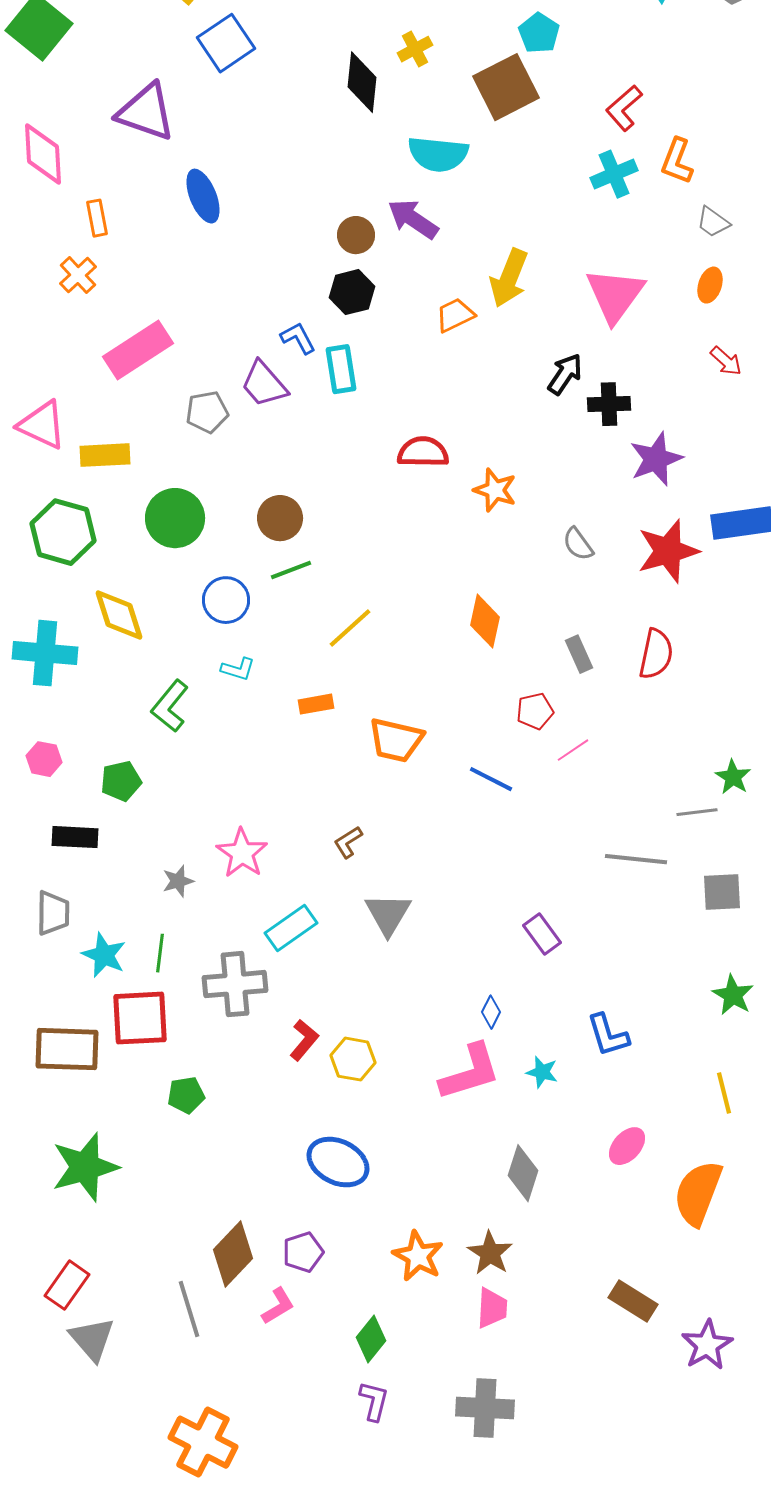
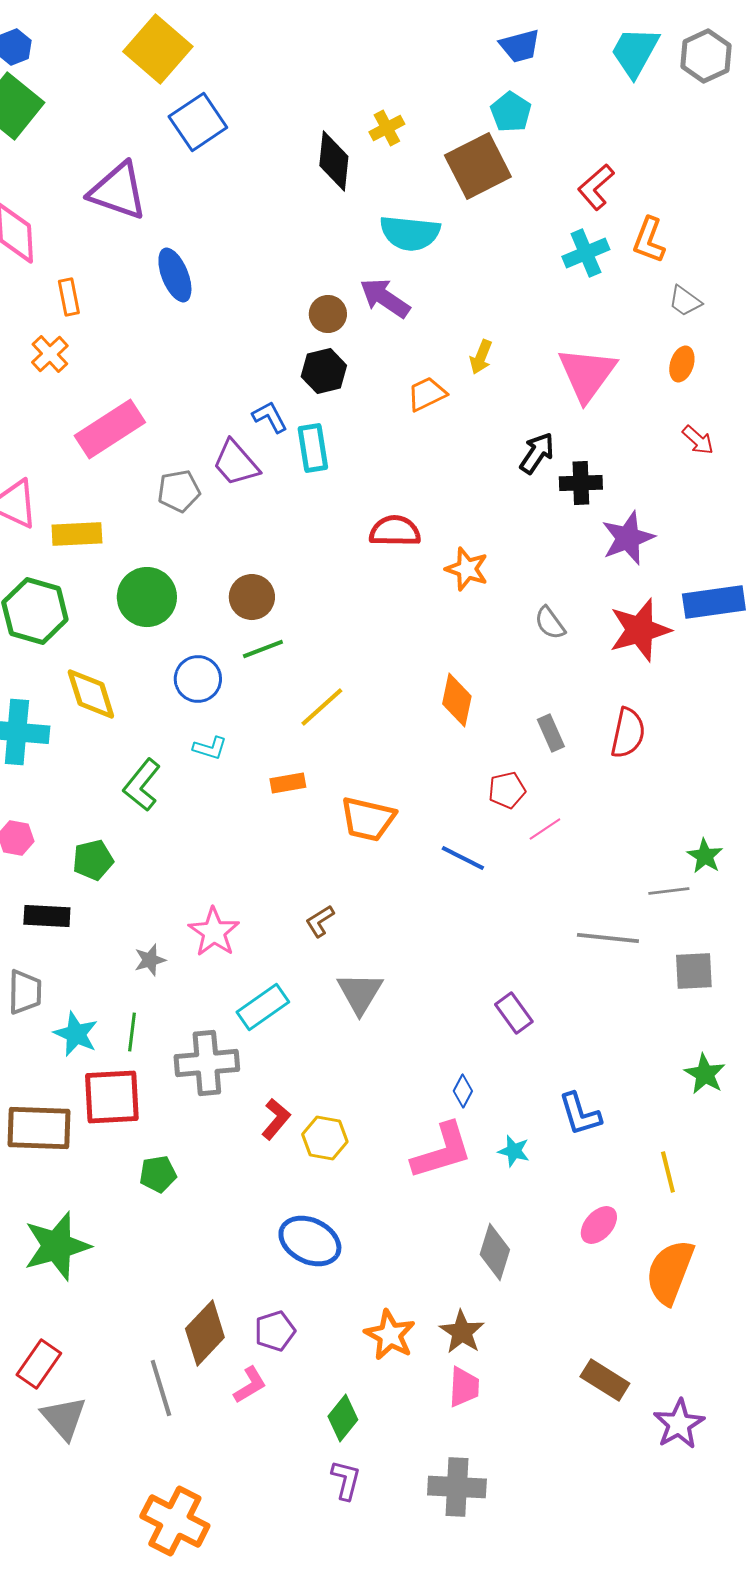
yellow arrow: (509, 278) -> (481, 357), size x0.6
yellow line: (724, 1093) -> (668, 1172), moved

